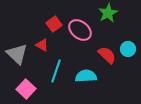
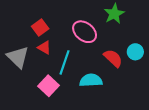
red square: (54, 24) -> (40, 27), moved
cyan line: (56, 71) -> (64, 62), moved
pink square: (26, 89) -> (49, 86), moved

